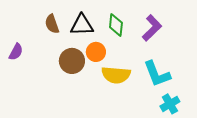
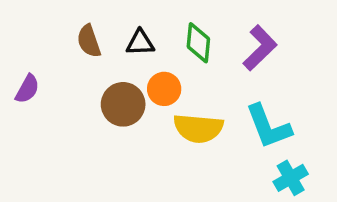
black triangle: (82, 25) -> (140, 43), size x0.7

